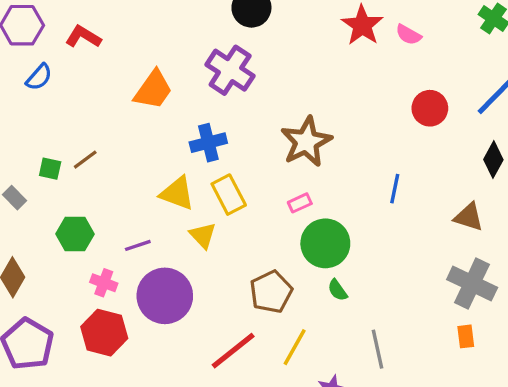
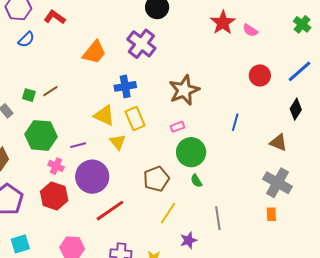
green hexagon: (75, 234) -> (41, 135), size x1.4
red line: (233, 351) -> (110, 211), moved

